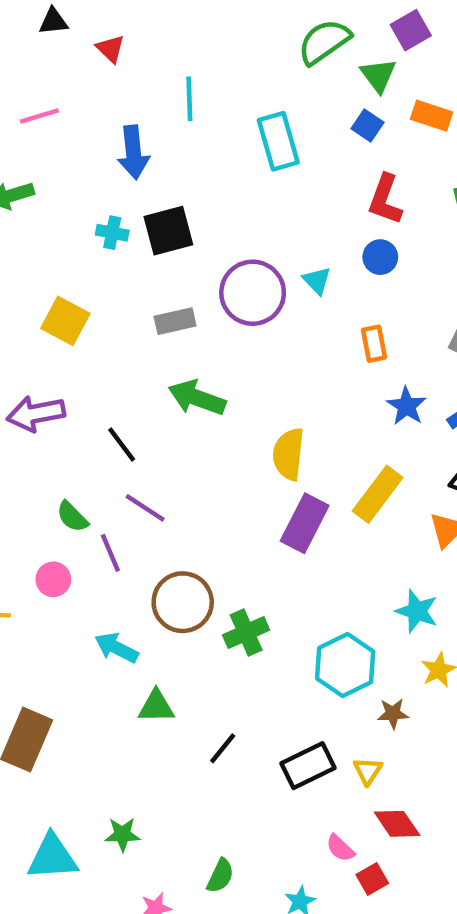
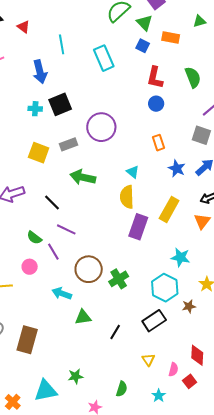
cyan triangle: (317, 281) -> (133, 172), moved
yellow square: (65, 321) -> (39, 153), moved
cyan star: (417, 611) -> (180, 257), moved
black rectangle: (308, 766) -> (154, 321), moved
yellow triangle: (368, 771) -> (148, 360), moved
red diamond: (397, 824) -> (197, 355), turned 45
pink semicircle: (340, 848) -> (173, 369), turned -112

